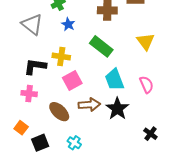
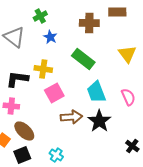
brown ellipse: (59, 112) -> (24, 131), moved

